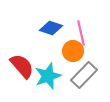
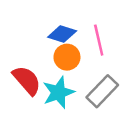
orange circle: (73, 51) -> (67, 57), moved

